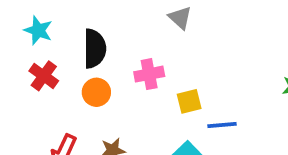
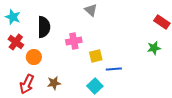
orange circle: (96, 92) -> (34, 57), moved

